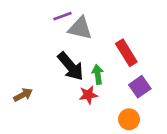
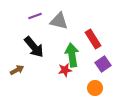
purple line: (62, 16) -> (35, 16), moved
black arrow: (71, 66) -> (34, 47), moved
green arrow: (98, 74) -> (72, 55), size x1.6

